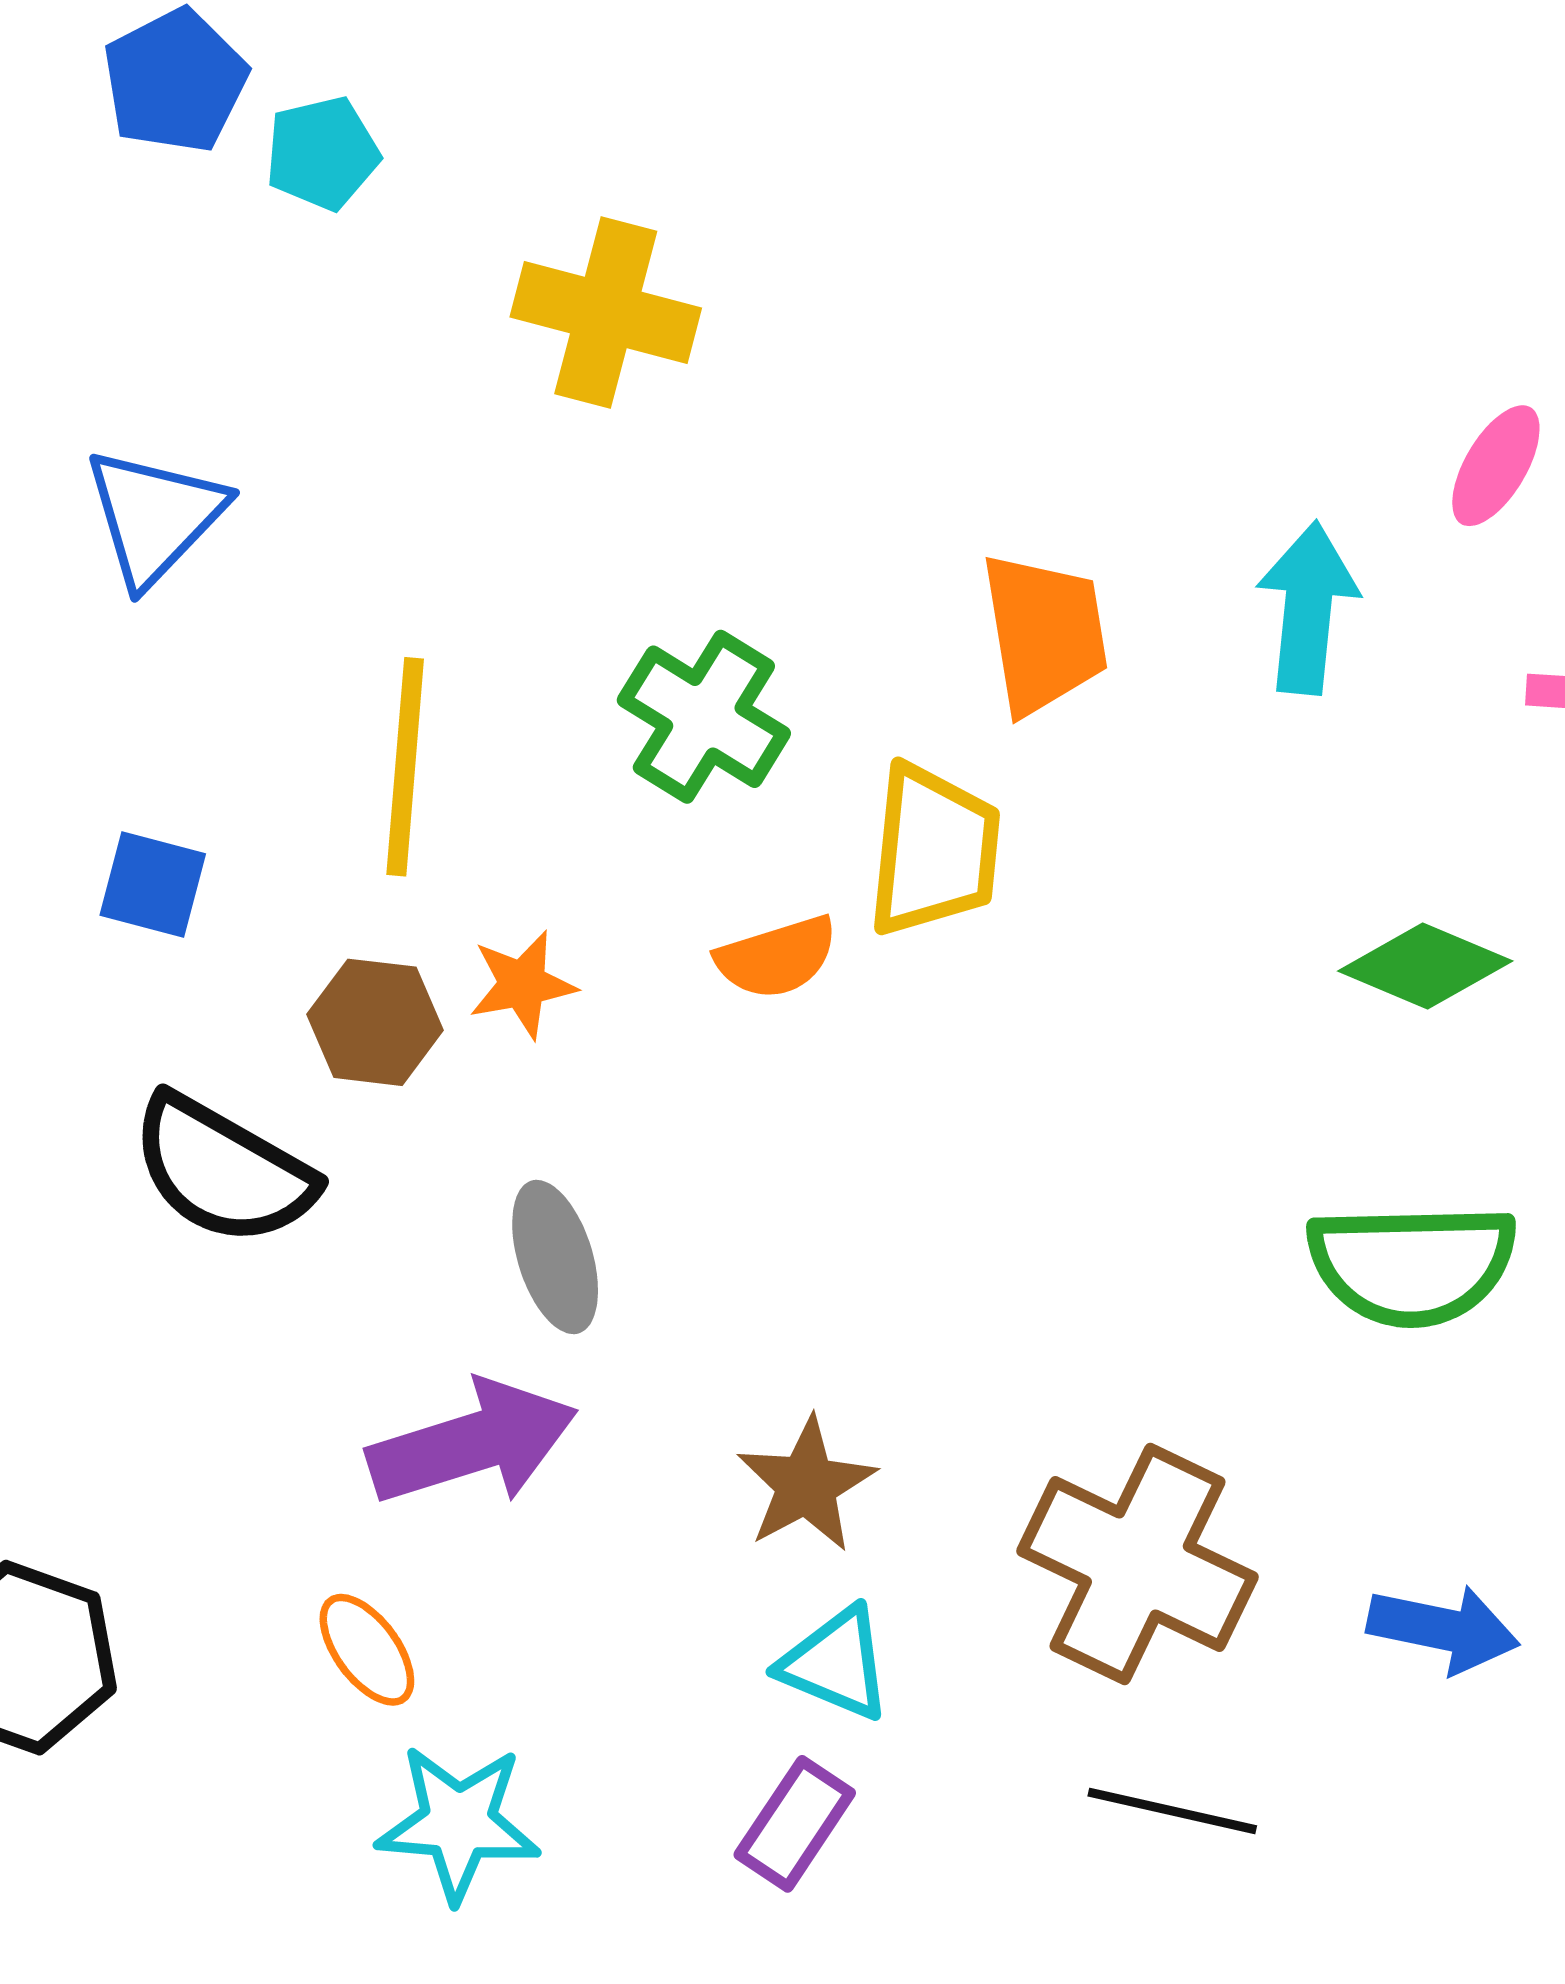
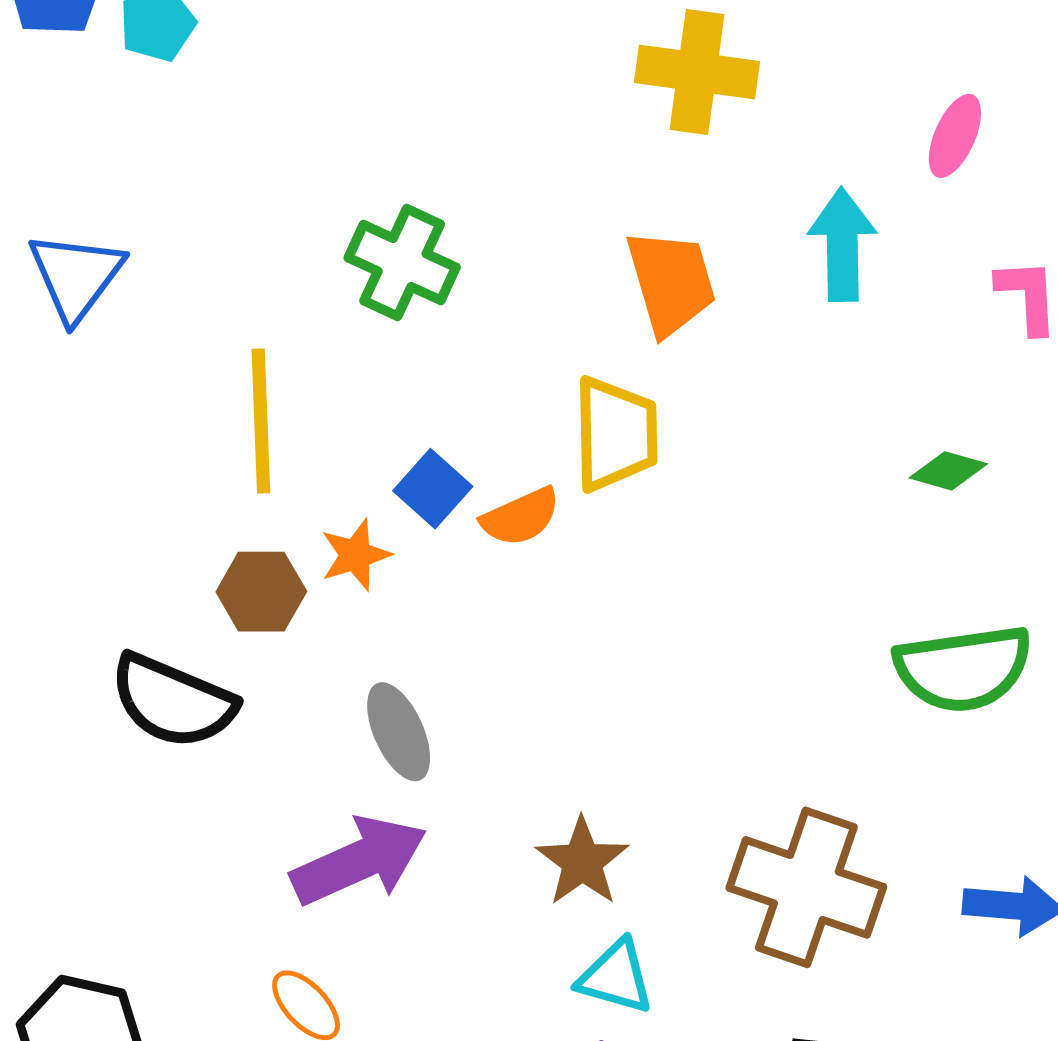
yellow cross: (606, 313) -> (697, 72), moved
green cross: (704, 717) -> (402, 262), moved
blue square: (153, 884) -> (433, 489), moved, turned 34
green diamond: (1425, 966) -> (948, 471), size x0.7

